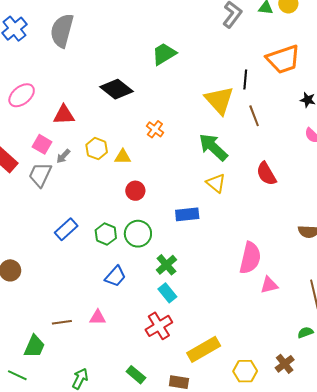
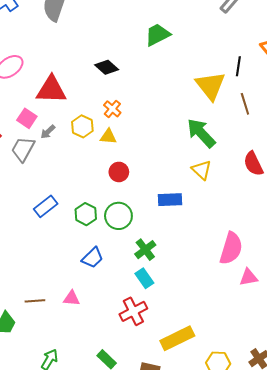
black diamond: (116, 89) -> (107, 67), size x0.7
red triangle: (64, 115) -> (51, 90), size x1.4
orange cross: (155, 129) -> (112, 109), moved

